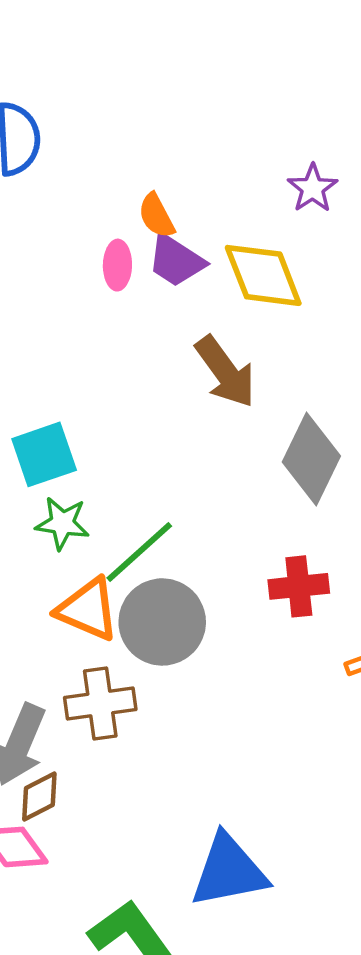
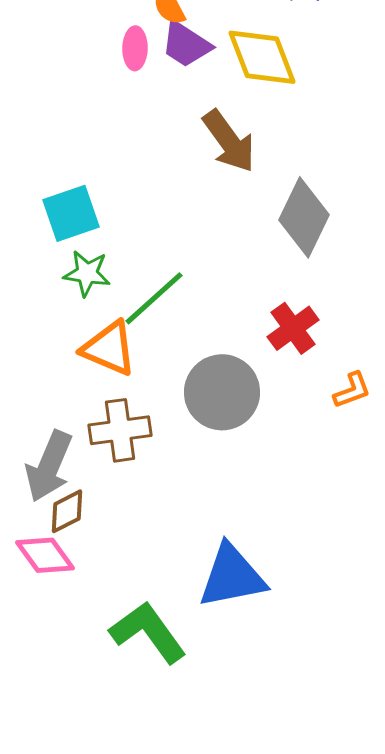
red cross: (299, 586) -> (293, 328), turned -30
gray circle: (162, 622) -> (222, 392), moved

